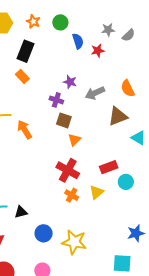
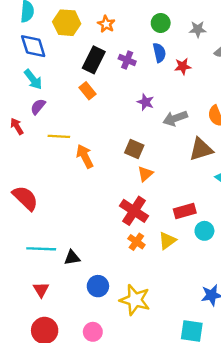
green circle: (60, 22) -> (161, 23), moved
gray star: (108, 30) -> (198, 29), moved
purple cross: (56, 100) -> (127, 60), moved

